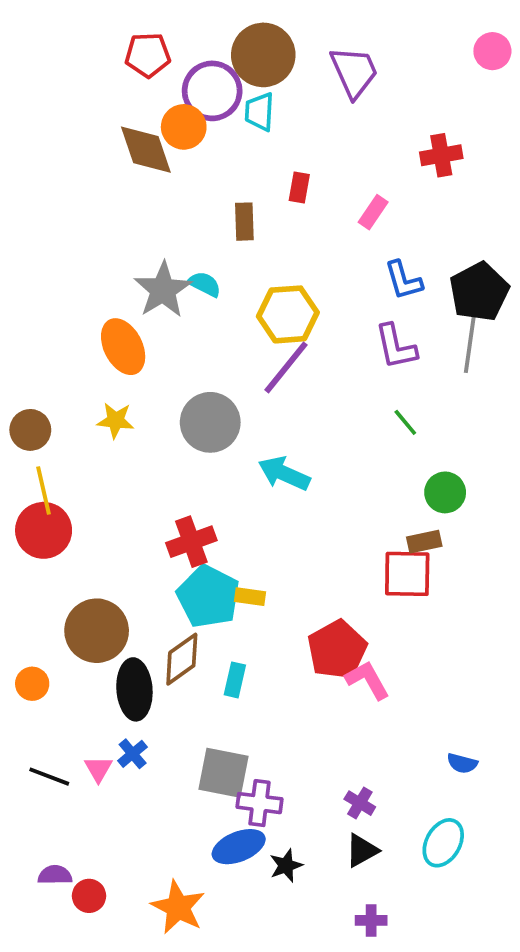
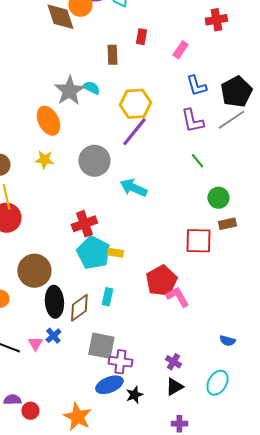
gray line: (470, 345) -> (231, 120), turned 48
brown rectangle: (424, 542) -> (227, 224), moved
brown diamond: (182, 659) -> (79, 308), moved

